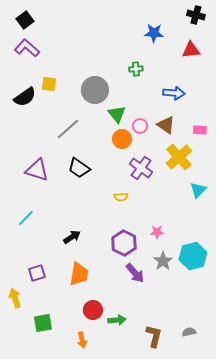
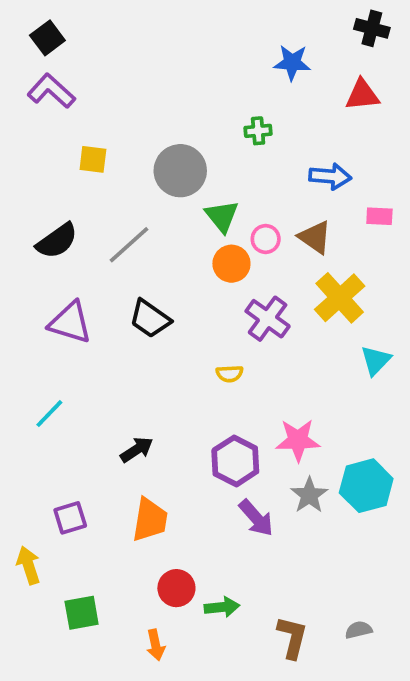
black semicircle: (25, 97) -> (57, 241), moved
pink rectangle: (200, 130) -> (379, 216), moved
pink star: (157, 232) -> (298, 440), size x1.6

